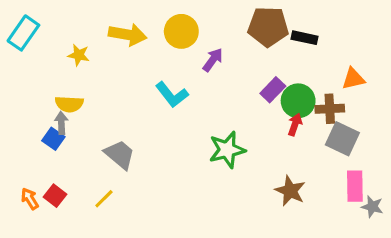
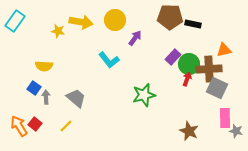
yellow star: (79, 55) -> (58, 31), moved
brown cross: (330, 109) -> (209, 69), size x1.4
gray arrow: (61, 123) -> (46, 97), moved
brown star: (290, 191) -> (189, 131), moved
orange arrow: (30, 199) -> (19, 126), size x1.5

